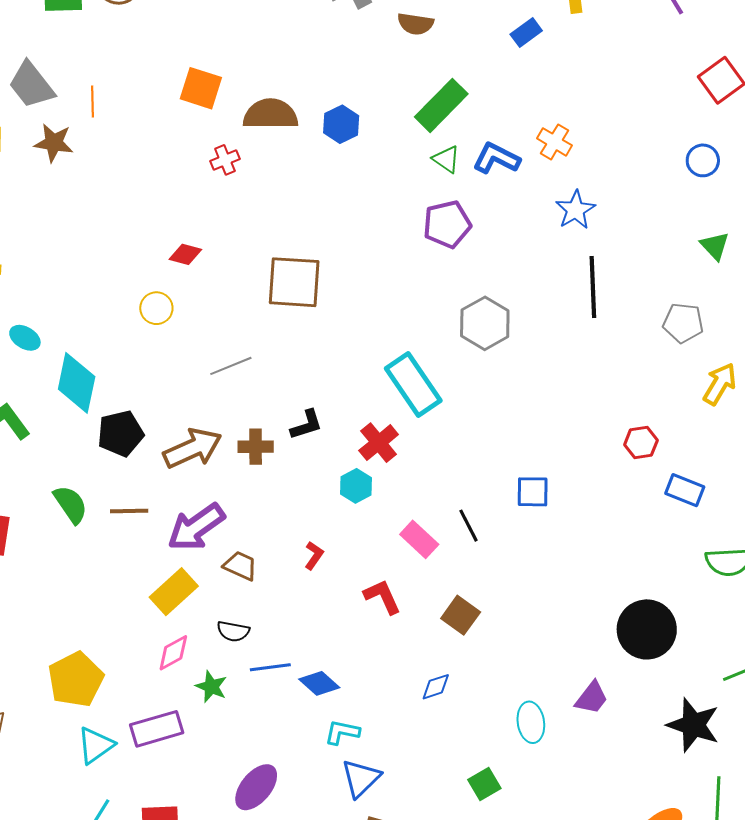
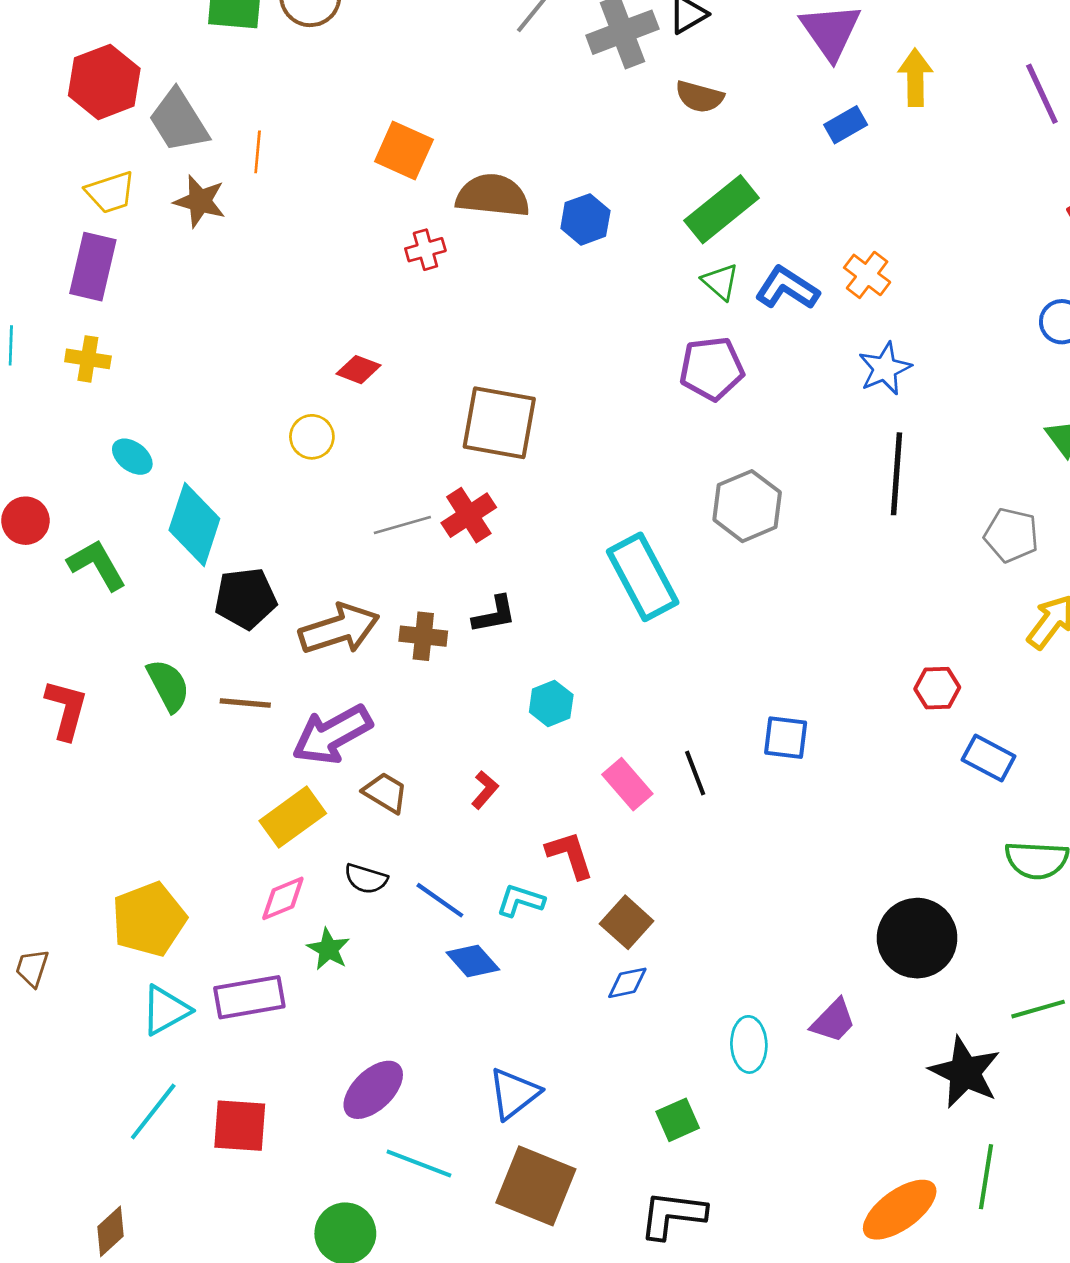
red cross: (379, 443) -> (469, 515), moved
brown square: (461, 615) -> (627, 922), moved
blue line: (270, 667) -> (440, 900), moved, turned 36
cyan L-shape: (342, 732) -> (520, 900), moved

